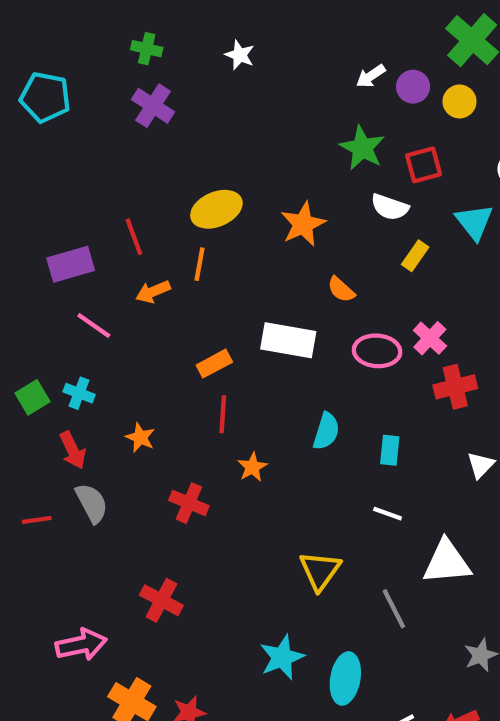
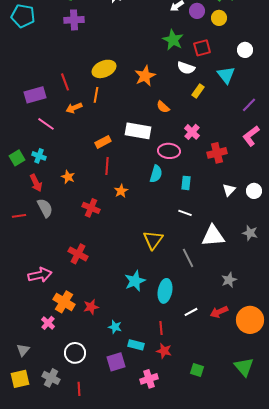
purple cross: (153, 106) -> (74, 20), turned -36
pink cross: (430, 338) -> (192, 132), moved
pink ellipse: (377, 351) -> (169, 151), moved

